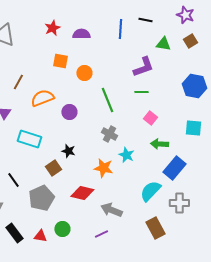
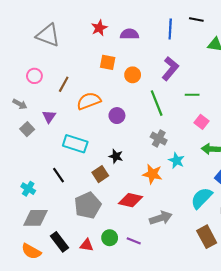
purple L-shape: (143, 67) -> (170, 69), moved, turned -30
black line: (13, 180) -> (58, 175), moved
gray arrow: (111, 210) -> (161, 218), turned 140
purple line: (101, 234) -> (134, 241), moved, turned 48

